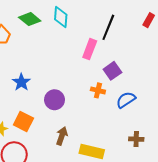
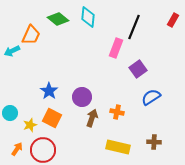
blue star: (21, 82) -> (49, 91), moved
orange cross: (98, 90) -> (117, 112), moved
brown arrow: (62, 136) -> (92, 118), moved
brown cross: (136, 139) -> (154, 142), moved

